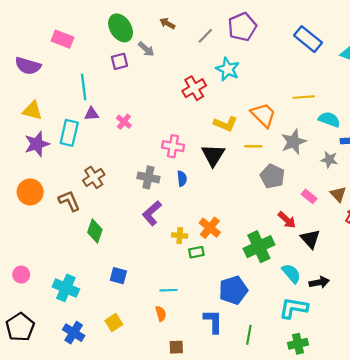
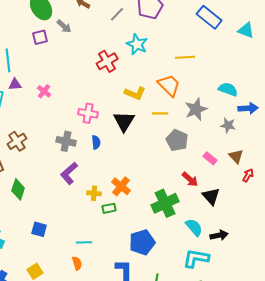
yellow line: (304, 97) -> (185, 57), moved

